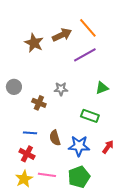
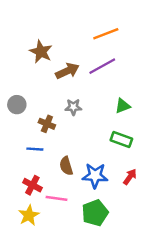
orange line: (88, 28) -> (106, 34), turned -70
brown arrow: (62, 35) -> (67, 71), moved
green rectangle: (90, 116) -> (121, 139), moved
blue line: (30, 133) -> (35, 149), moved
pink line: (47, 175) -> (57, 198), moved

